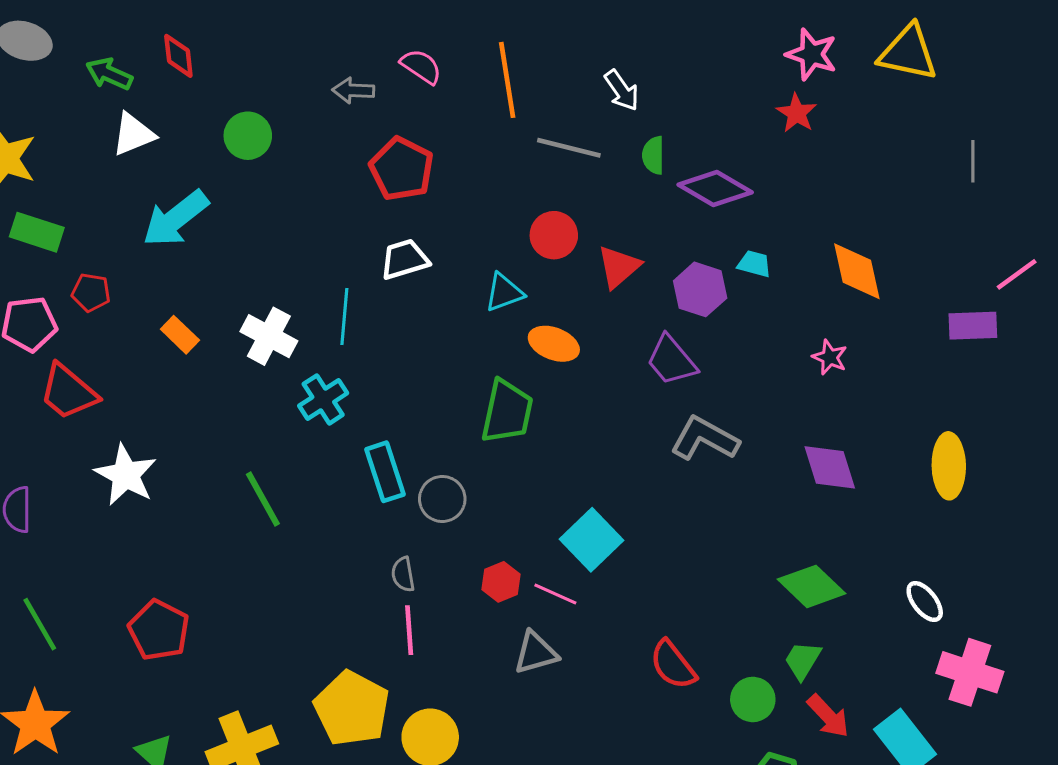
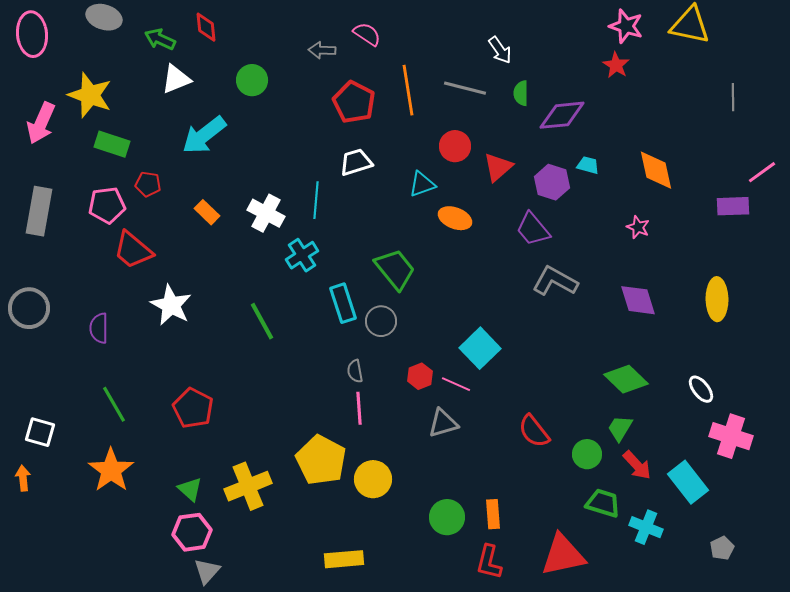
orange line: (507, 80) -> (408, 90), moved
purple diamond: (715, 188) -> (562, 115), turned -36
green trapezoid: (507, 412) -> (395, 269), moved, turned -51

